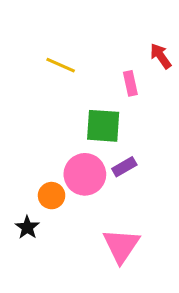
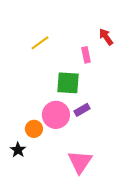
yellow line: (61, 65) -> (40, 43), turned -60

